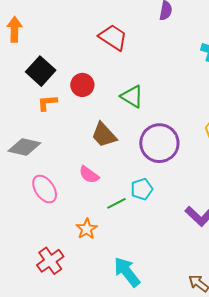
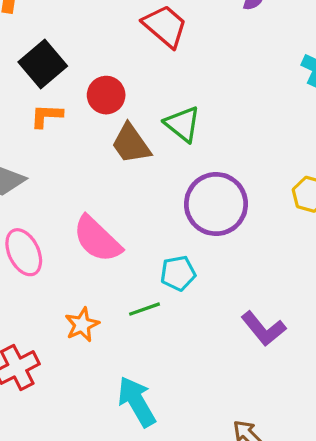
brown trapezoid: (104, 135) -> (131, 144), moved
pink semicircle: (89, 175) -> (97, 239), size x1.6
green line: (116, 203) -> (144, 309), moved

